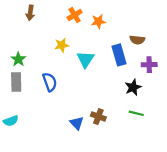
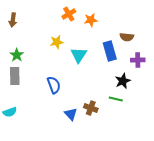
brown arrow: (30, 13) -> (13, 20), moved
blue semicircle: (50, 82) -> (54, 85), moved
green line: (136, 113) -> (116, 99), moved

